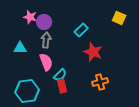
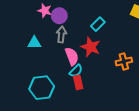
red star: (93, 52) -> (91, 47), moved
pink semicircle: (46, 62) -> (72, 56), moved
orange cross: (100, 82) -> (124, 62), moved

